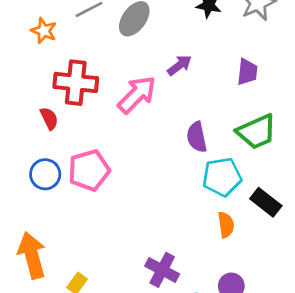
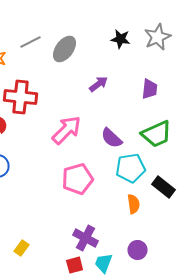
pink arrow: (137, 95) -> (66, 130), moved
purple semicircle: (197, 137) -> (112, 138), turned -35
pink pentagon: (89, 170) -> (78, 179), moved

